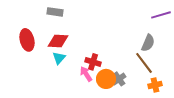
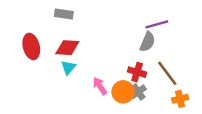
purple line: (161, 15) -> (157, 24), moved
gray semicircle: (148, 43) -> (147, 42), moved
red cross: (93, 62) -> (137, 72), moved

